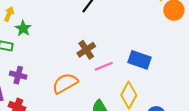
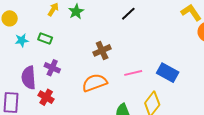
green star: (23, 28) -> (76, 12), moved
brown cross: (86, 50) -> (102, 50), moved

